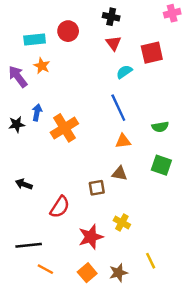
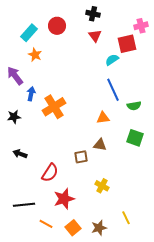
pink cross: (172, 13) -> (141, 26), moved
cyan rectangle: (35, 39) -> (29, 33), turned -42
cyan semicircle: (124, 72) -> (112, 60), moved
purple arrow: (18, 77) -> (15, 76), moved
blue line: (118, 108) -> (113, 90), moved
black star: (17, 124) -> (14, 117), moved
red star: (91, 237) -> (64, 199), moved
orange line: (45, 269) -> (46, 224), moved

